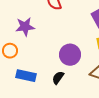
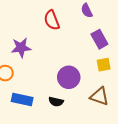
black semicircle: (58, 78) -> (56, 102), turned -112

